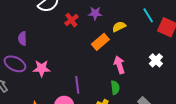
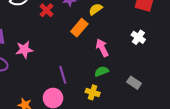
pink star: (42, 68) -> (24, 50), moved
green semicircle: (115, 88) -> (102, 71), turned -96

